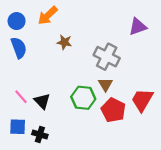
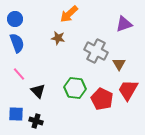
orange arrow: (48, 15) -> (69, 14), moved
brown triangle: (106, 84) -> (119, 64), moved
pink line: (21, 97) -> (19, 74), moved

